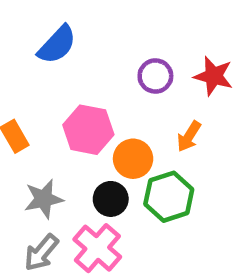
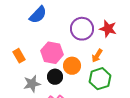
purple circle: (155, 76) -> (82, 29), size x1.5
green hexagon: (169, 197) -> (100, 79), moved
black circle: (111, 199) -> (55, 77), moved

